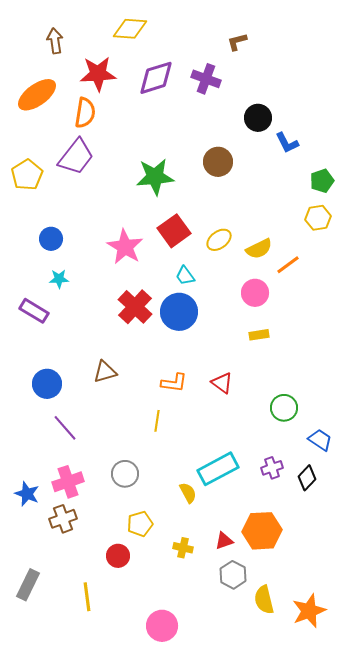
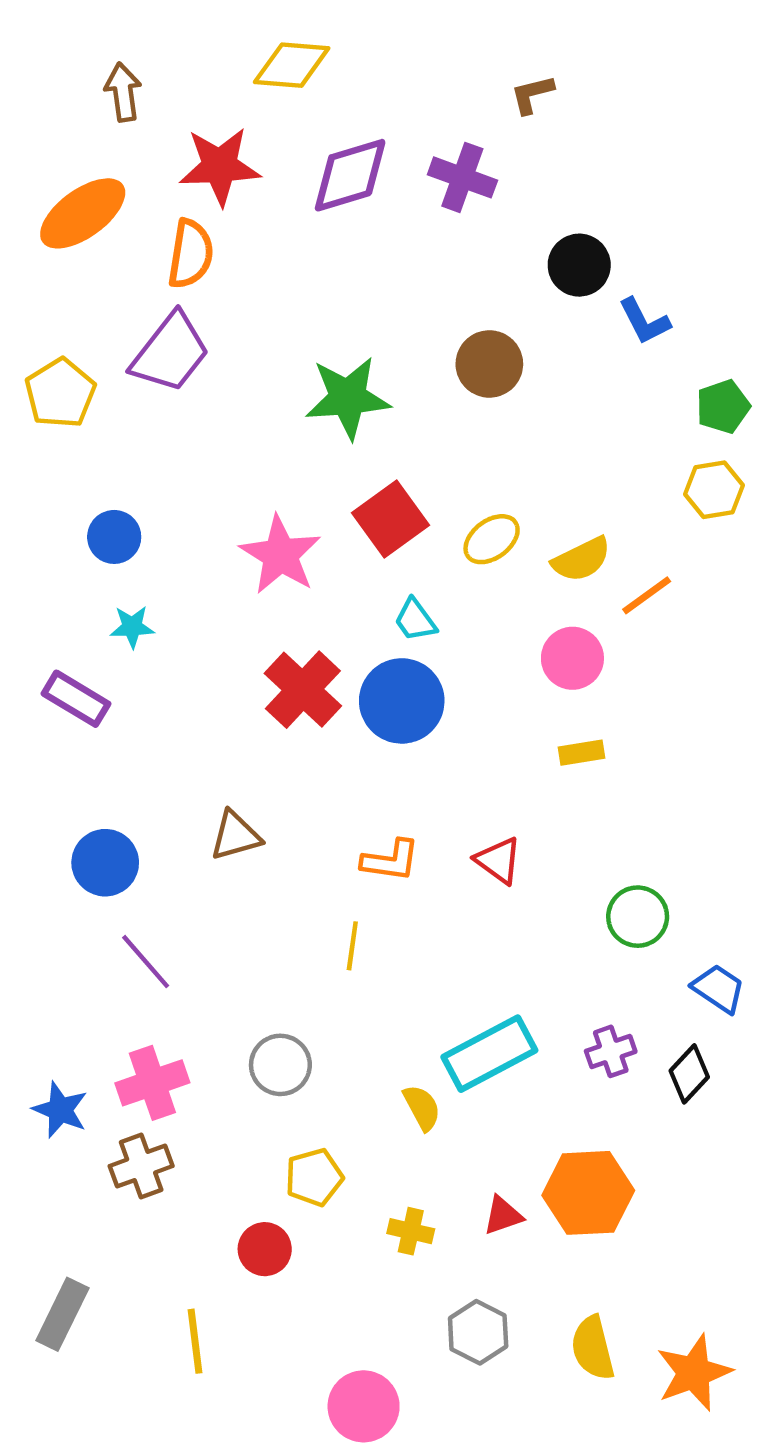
gray hexagon: (233, 575) -> (478, 1332), moved

